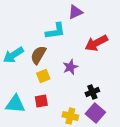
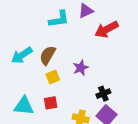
cyan L-shape: (55, 31) -> (59, 19), moved
red arrow: (96, 43) -> (107, 29), moved

